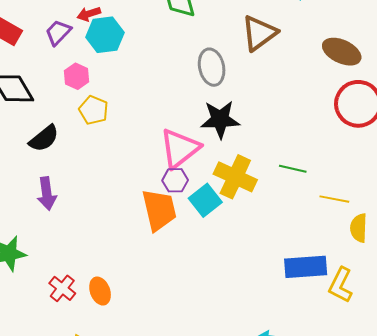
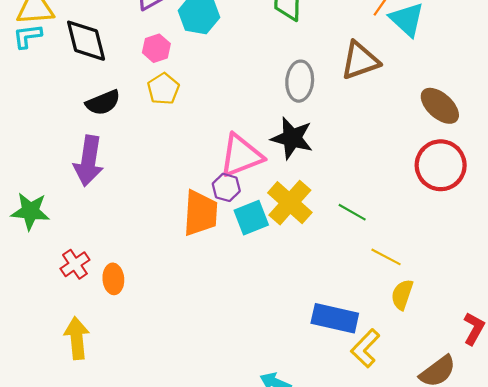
purple arrow: (47, 194) -> (89, 161), size x1.4

